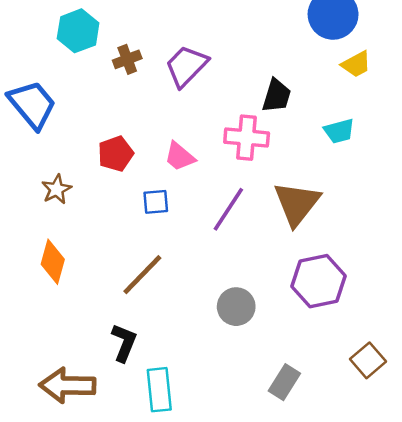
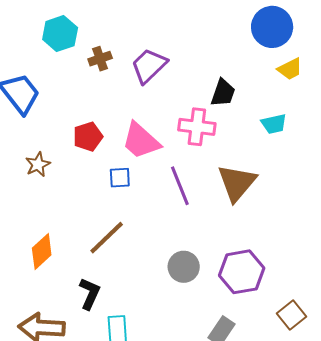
pink trapezoid: (180, 157) -> (141, 141), size x1.5
purple line: (228, 209) -> (180, 186), turned -57
orange diamond: (53, 262) -> (42, 252), moved, turned 30
purple hexagon: (319, 281) -> (242, 272), moved

